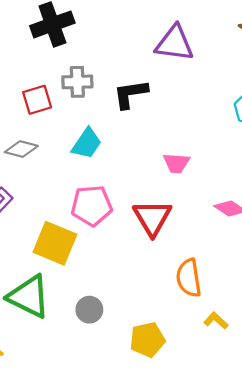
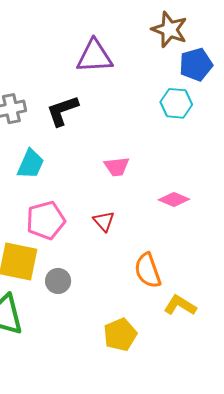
red triangle: (152, 218) -> (104, 221), size x0.6
gray circle: (89, 310) -> (58, 281), moved
yellow L-shape: (216, 321) -> (180, 305), size x1.4

